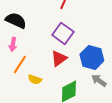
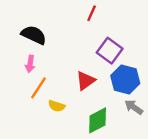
purple square: (63, 33) -> (110, 51), moved

